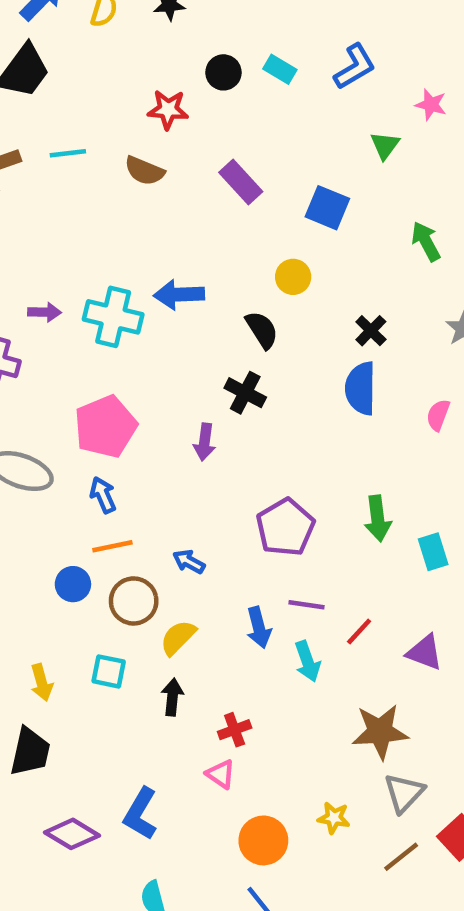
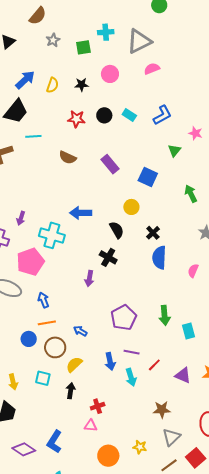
red star: (168, 110) -> (76, 119), moved
cyan line: (68, 153) -> (33, 136), moved
purple arrow: (44, 312) -> (21, 218), turned 104
cyan cross: (113, 317) -> (52, 235), moved
black cross: (371, 331) -> (153, 233), moved
pink pentagon: (105, 427) -> (30, 262), moved
brown star: (380, 732) -> (162, 410), size x0.7
pink triangle: (221, 774) -> (91, 426), turned -32

